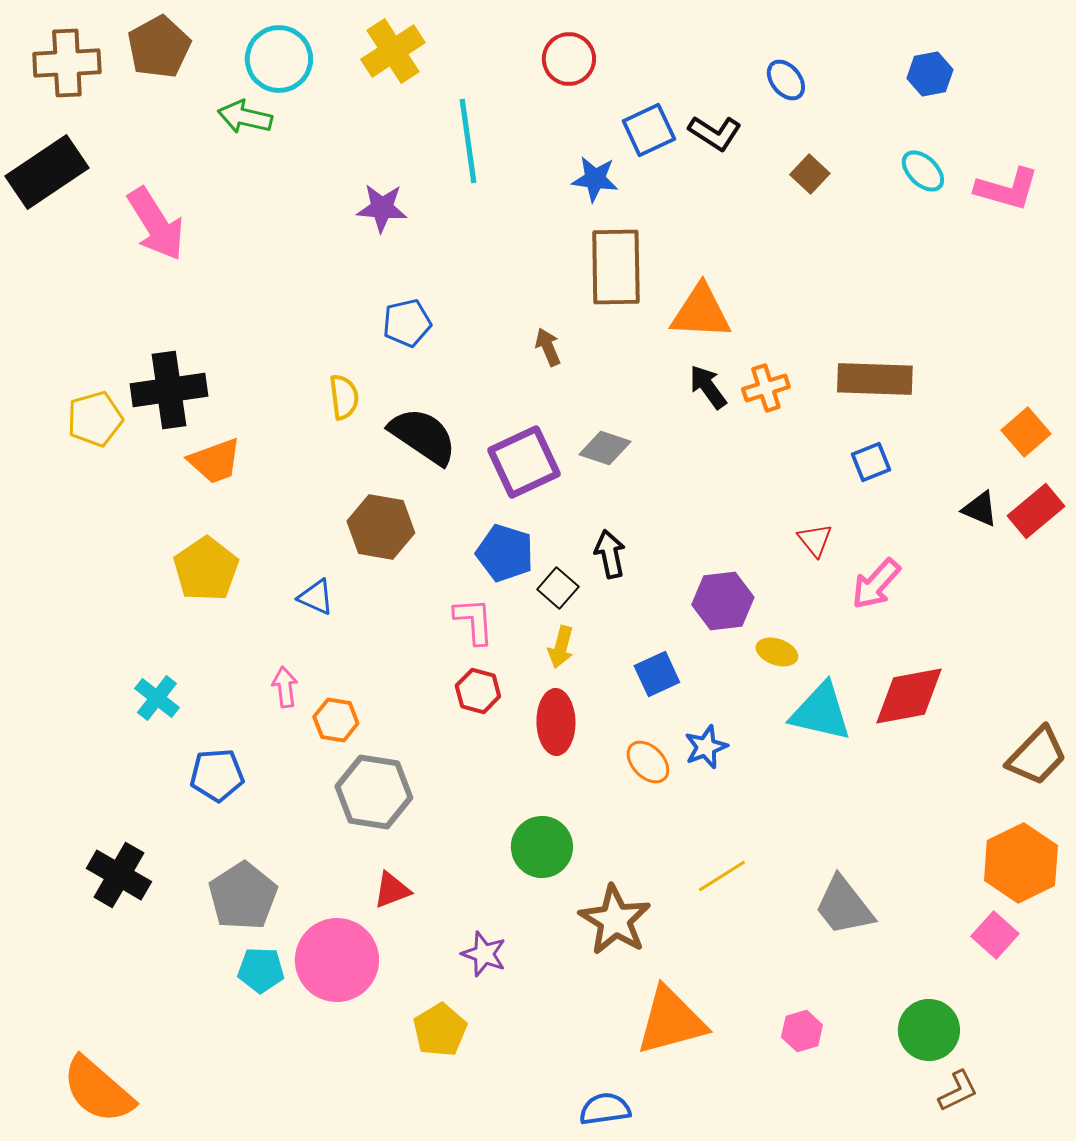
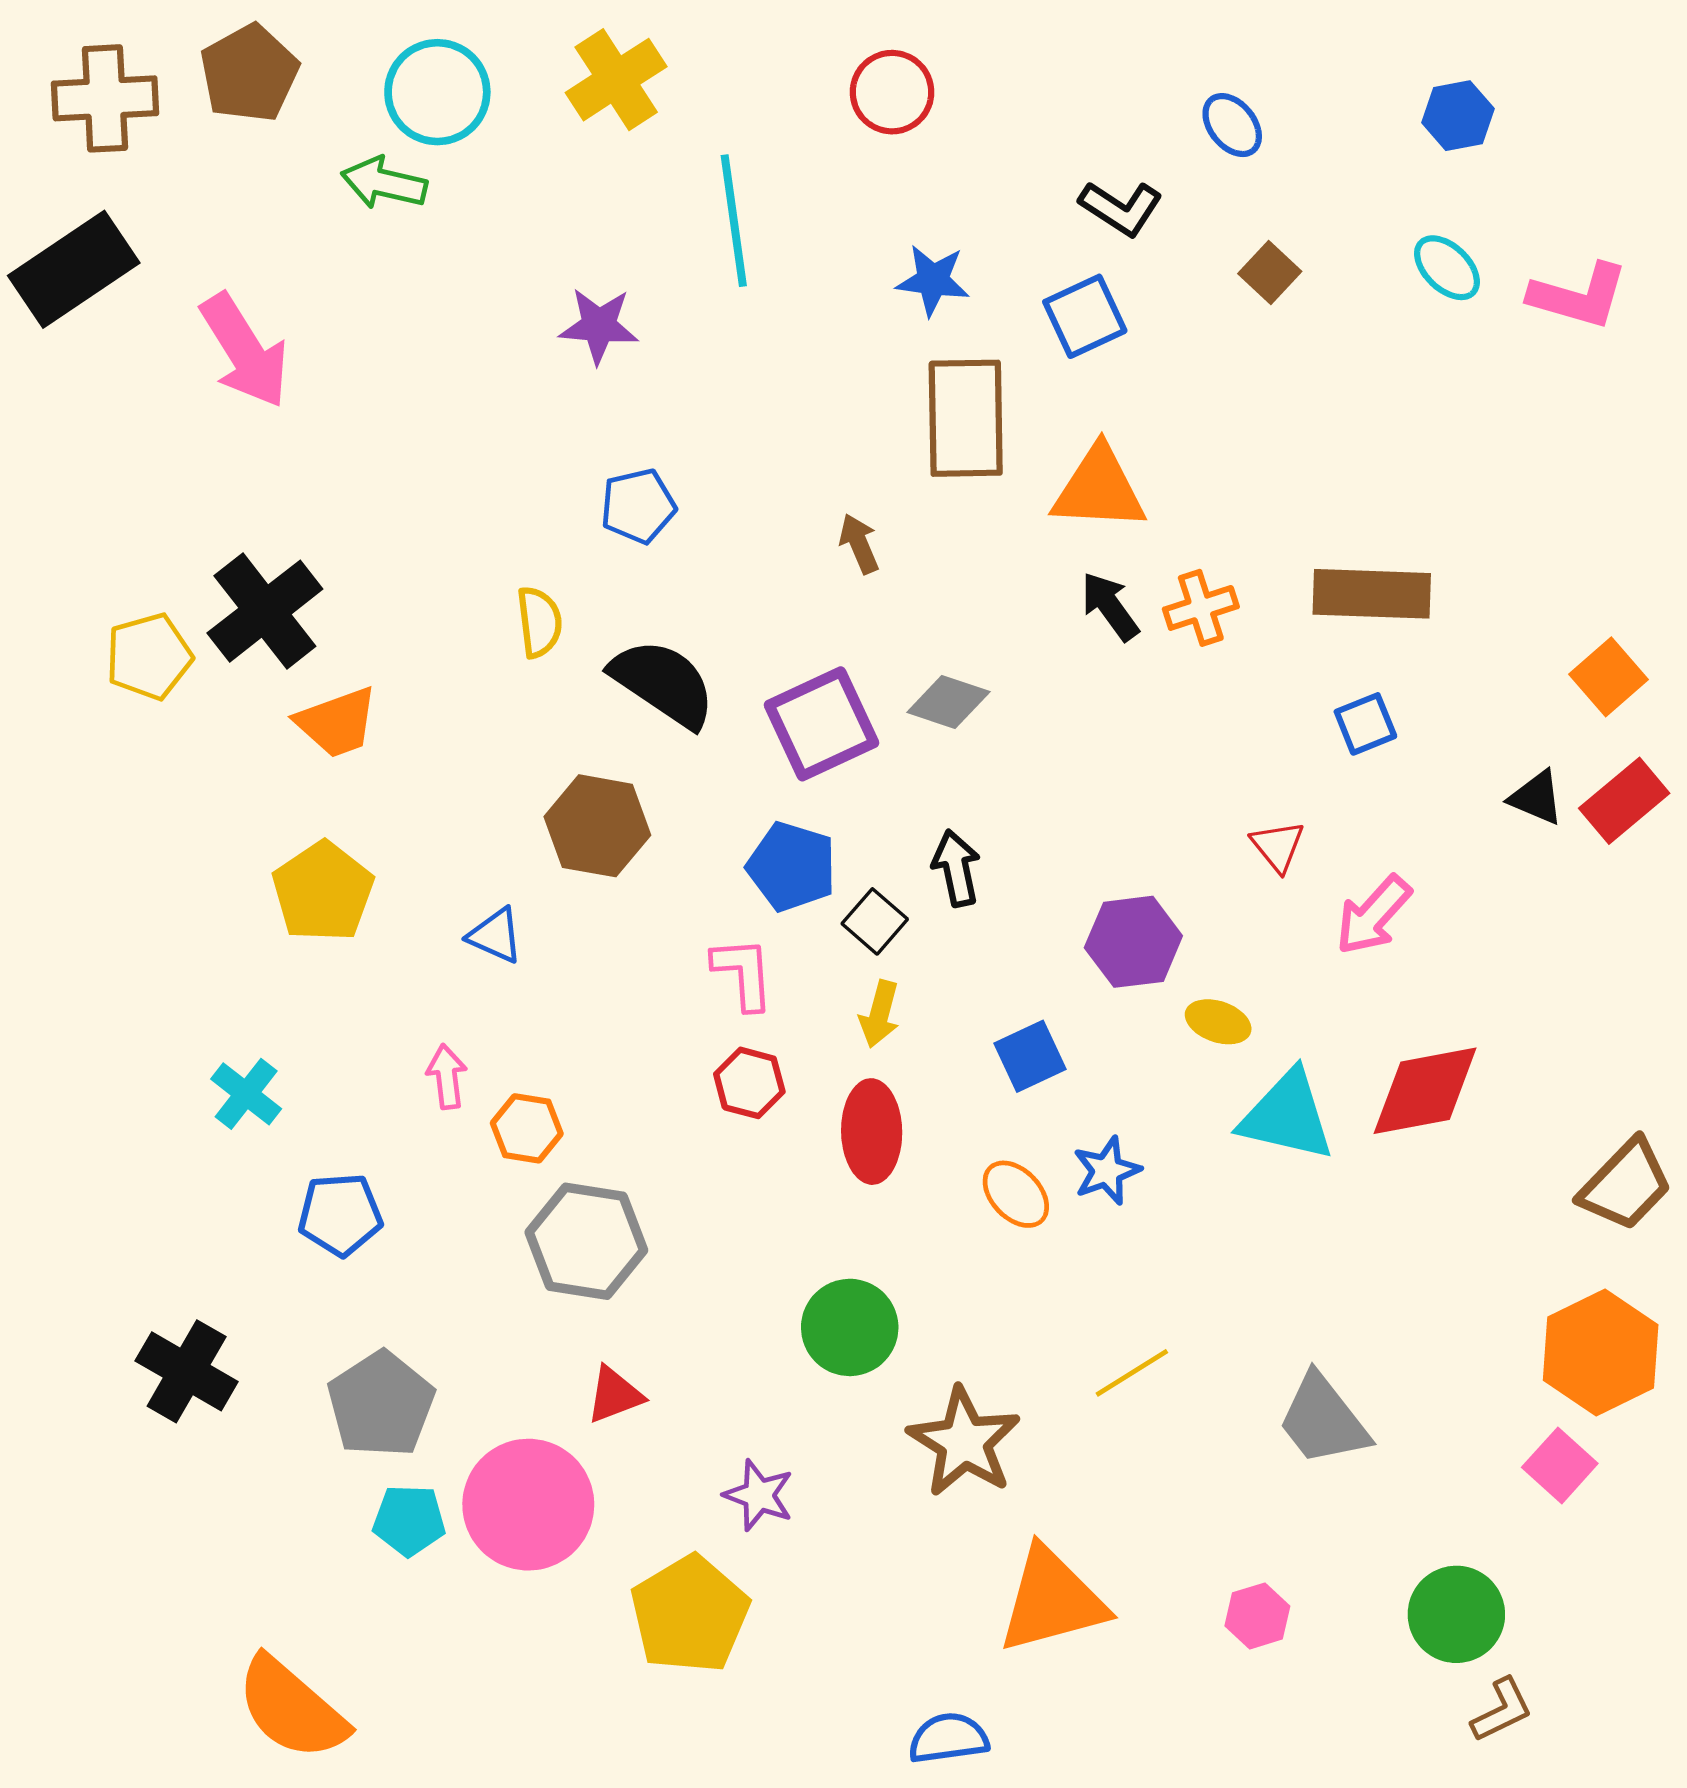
blue square: (649, 130) -> (1085, 316), moved
black cross: (169, 390) -> (265, 611), turned -30
yellow pentagon: (440, 1030) -> (690, 1614), size x1.4
orange semicircle: (98, 1090) -> (292, 1708), moved

